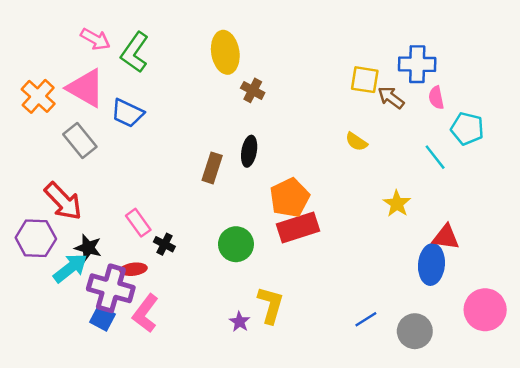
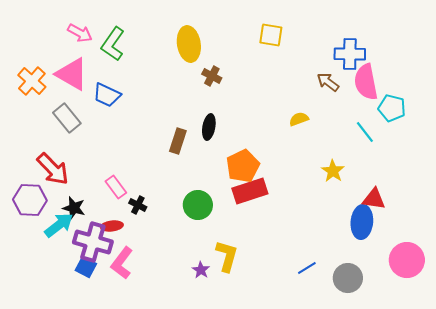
yellow square: (365, 80) -> (271, 35), moved
pink semicircle: (436, 98) -> (366, 82), size x1.8
yellow semicircle: (356, 142) -> (299, 119), turned 126

